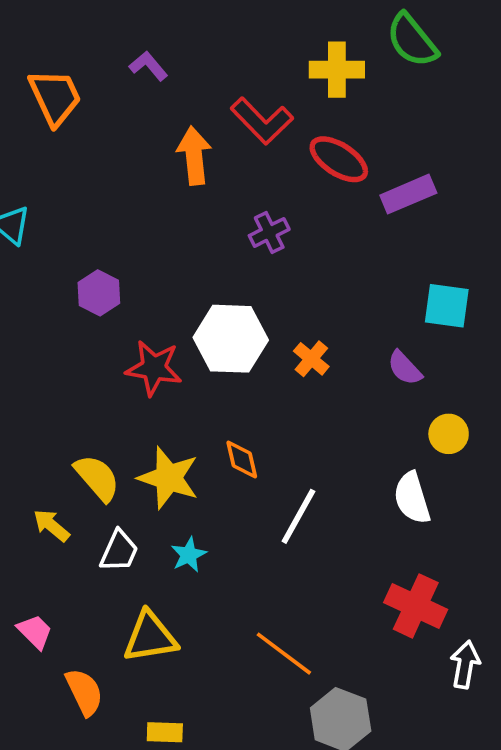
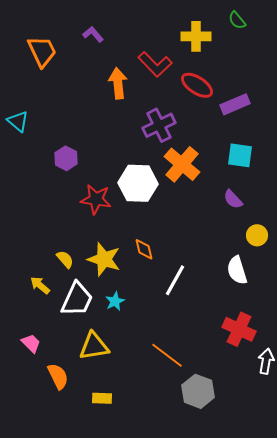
green semicircle: (412, 40) -> (237, 20), size x0.6
purple cross: (269, 232) -> (159, 125), size x1.5
cyan square: (447, 306) -> (240, 155), moved
orange cross: (311, 359) -> (182, 164), moved, size x1.8
yellow semicircle: (97, 478) -> (65, 259), size x0.7
white trapezoid: (119, 551) -> (77, 299), size x1.5

